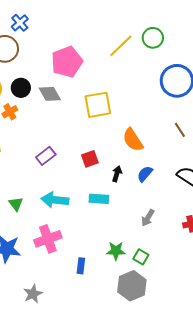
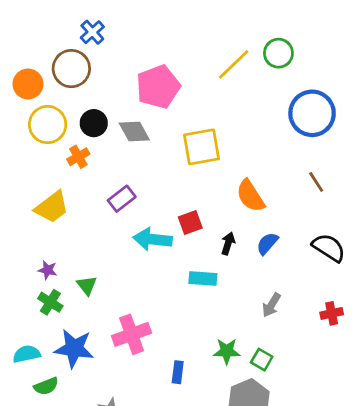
purple rectangle: (46, 156) -> (122, 199), moved
cyan arrow: (55, 200) -> (153, 239), moved

